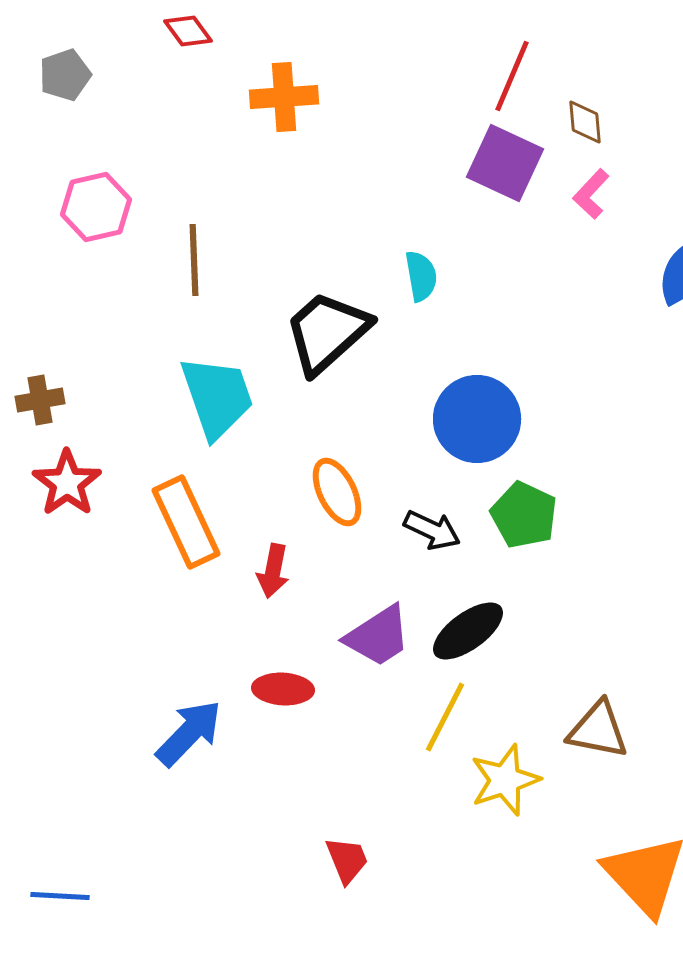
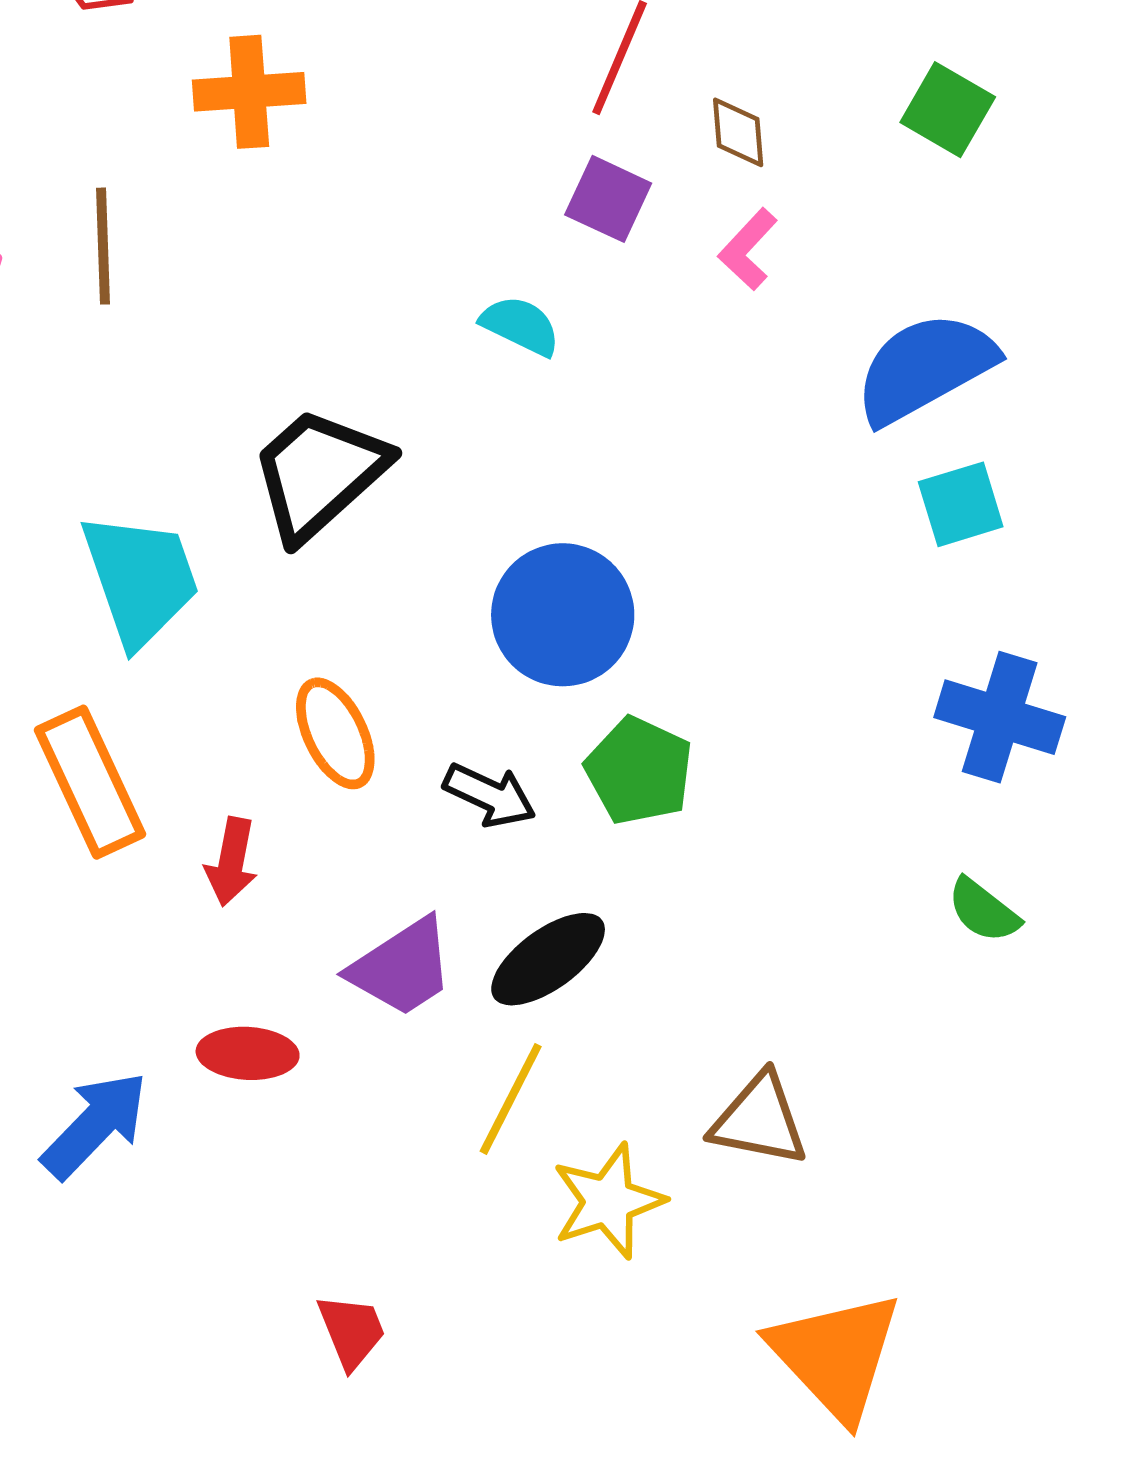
purple square: (505, 163) -> (608, 199), size x0.7
brown line: (194, 260) -> (103, 246), moved
cyan semicircle: (421, 276) -> (520, 326), moved, turned -54

